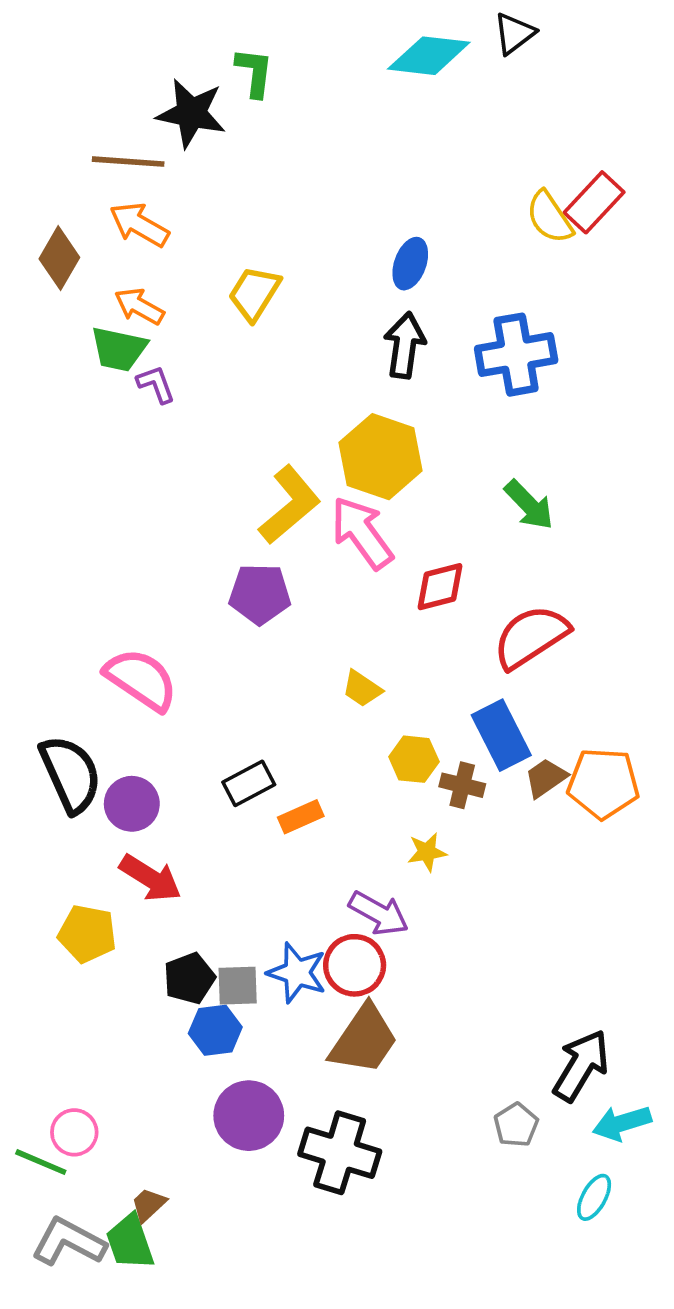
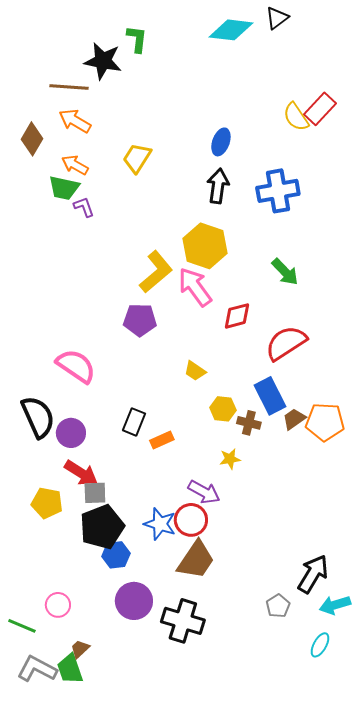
black rectangle: (249, 783) -> (134, 422), turned -40
black pentagon: (189, 978) -> (102, 527), size x1.6
gray square: (238, 986) -> (95, 493), moved
pink circle: (74, 1132) -> (58, 605), moved

